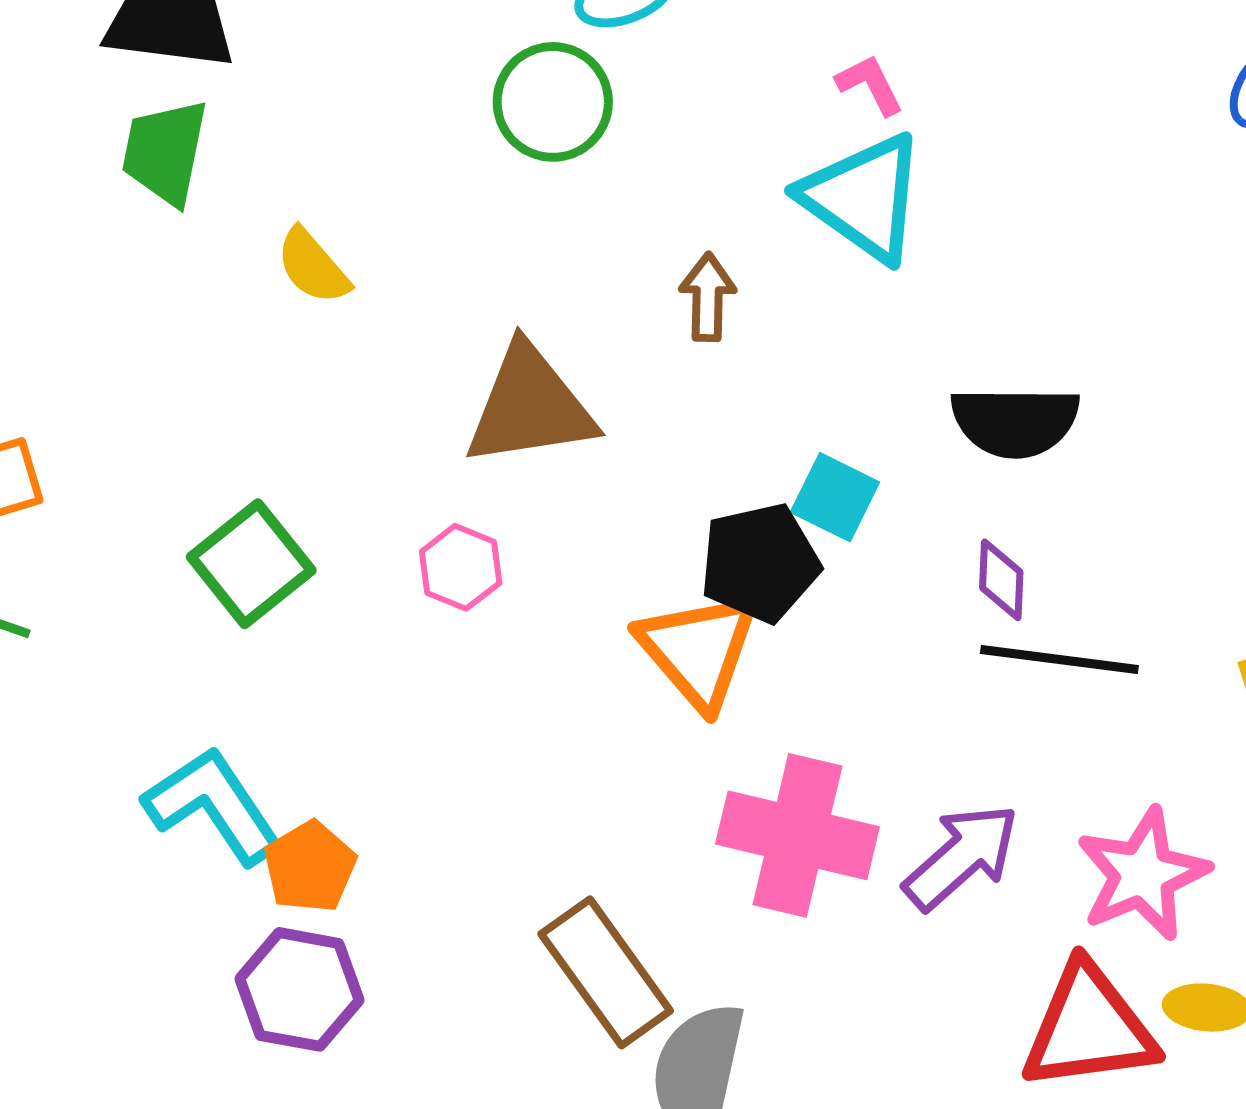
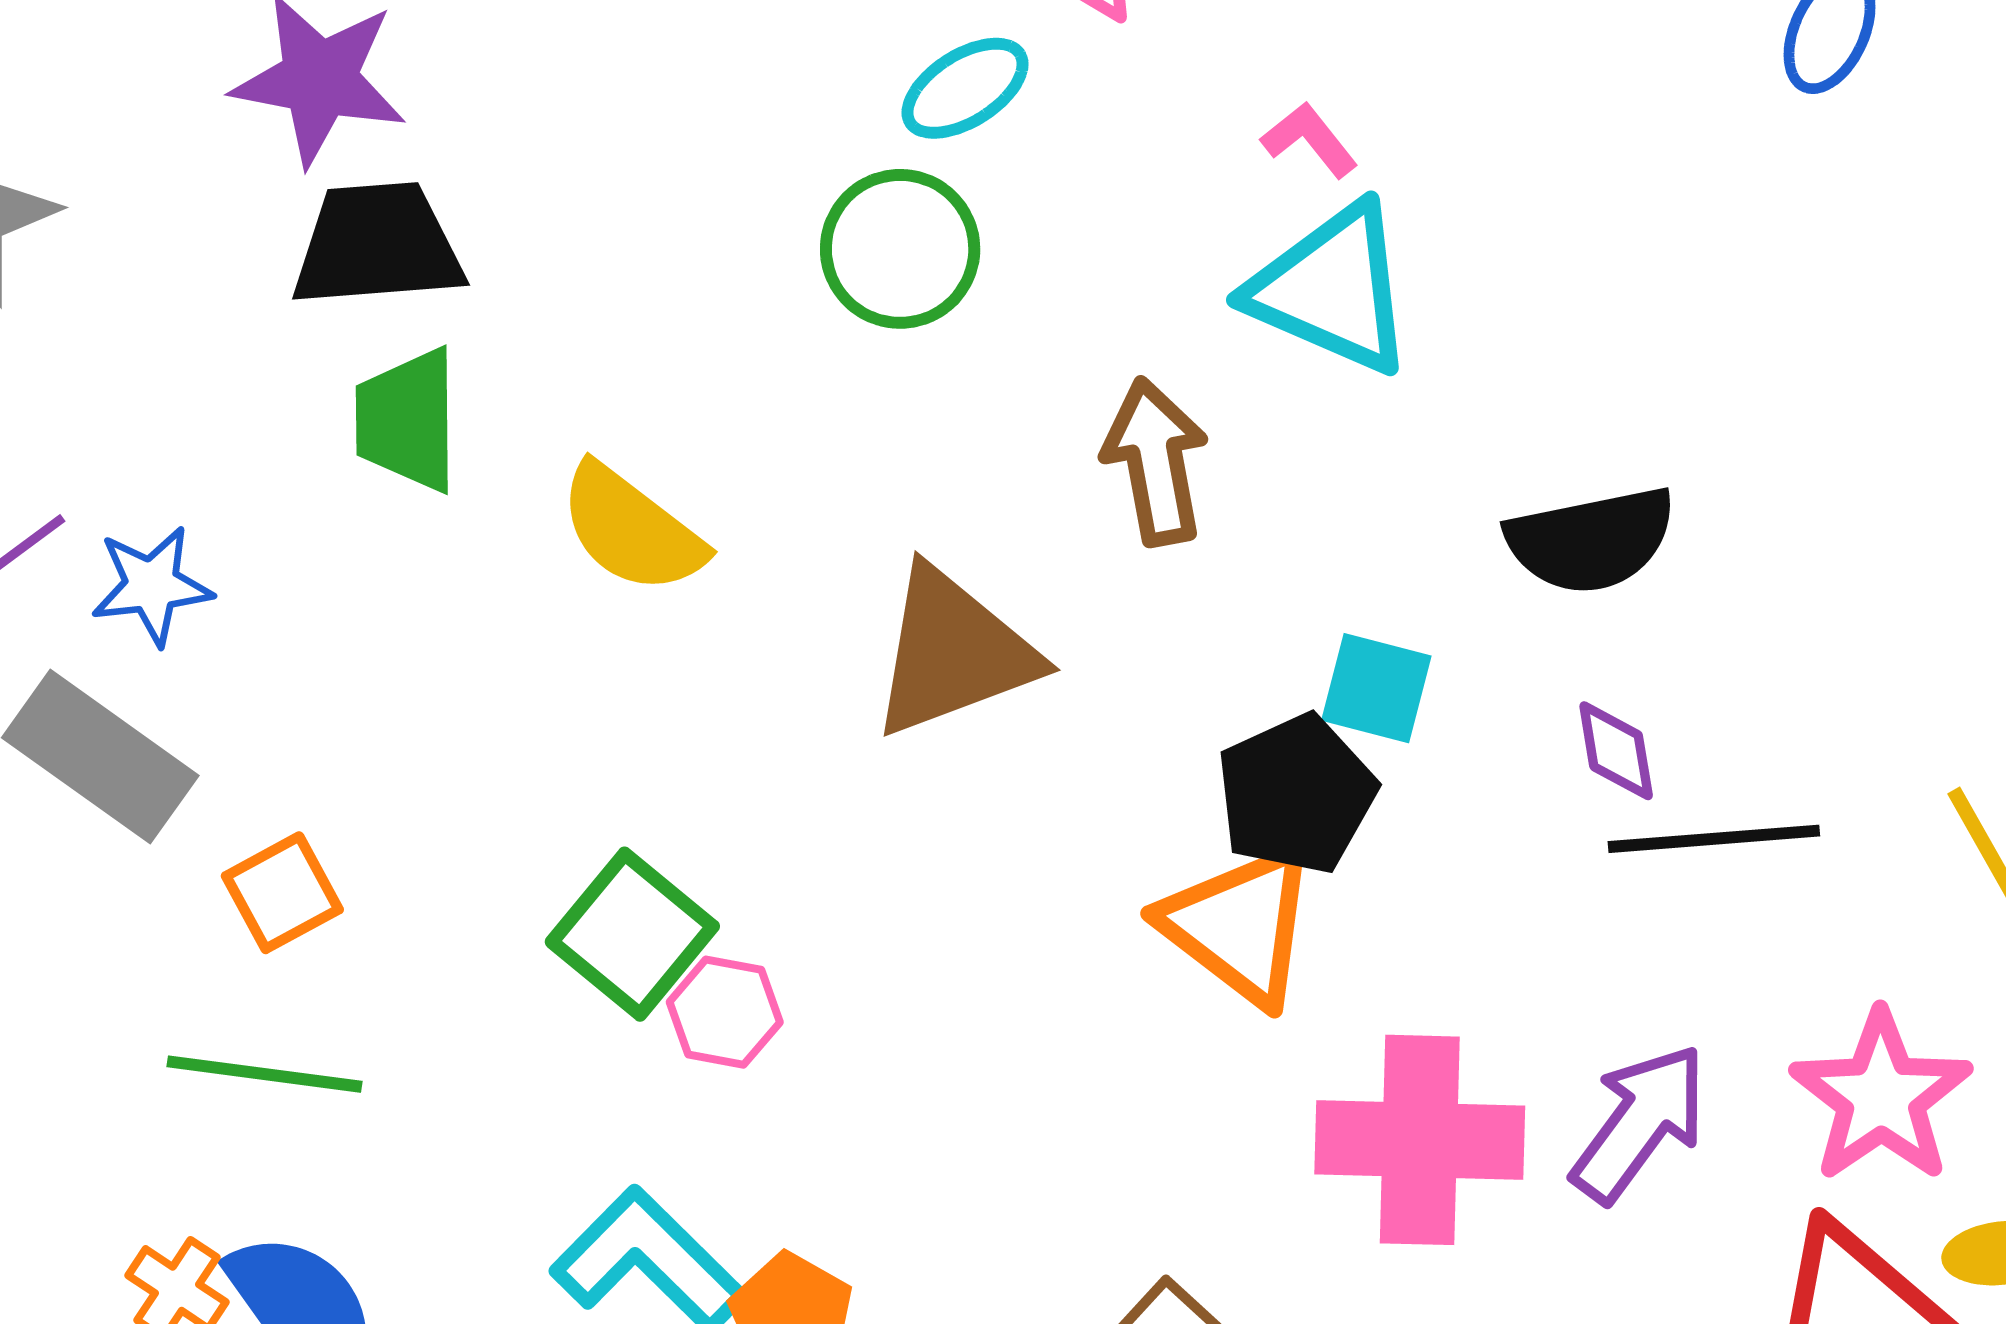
yellow semicircle: (313, 266) -> (631, 529), size x1.4
brown arrow: (708, 297) -> (1155, 462), size x1.4
pink hexagon: (461, 567) -> (725, 1012), moved

